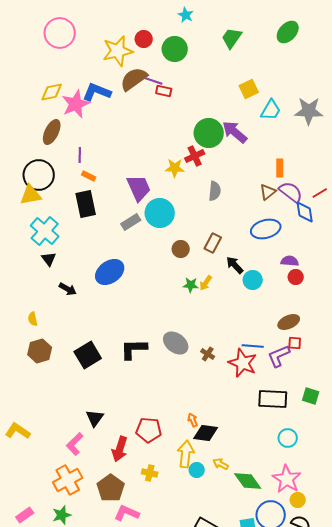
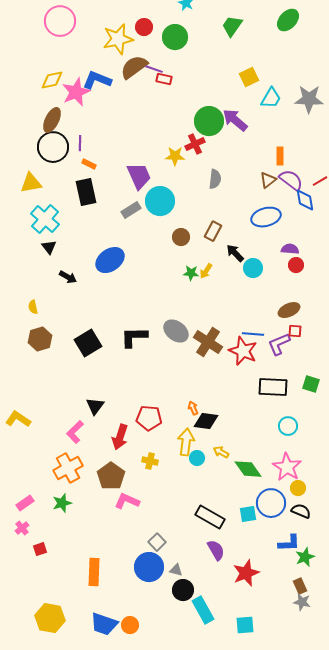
black circle: (39, 175) -> (53, 147), moved
brown cross: (208, 354) -> (208, 342), size x2.0

